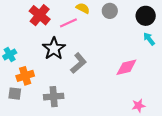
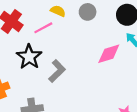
pink diamond: (126, 67) -> (109, 54), moved

